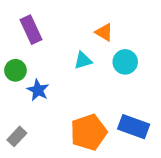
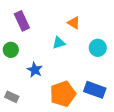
cyan circle: (125, 62) -> (98, 48), moved
blue star: (38, 90) -> (35, 70), moved
gray rectangle: (17, 136) -> (12, 97), turned 72

